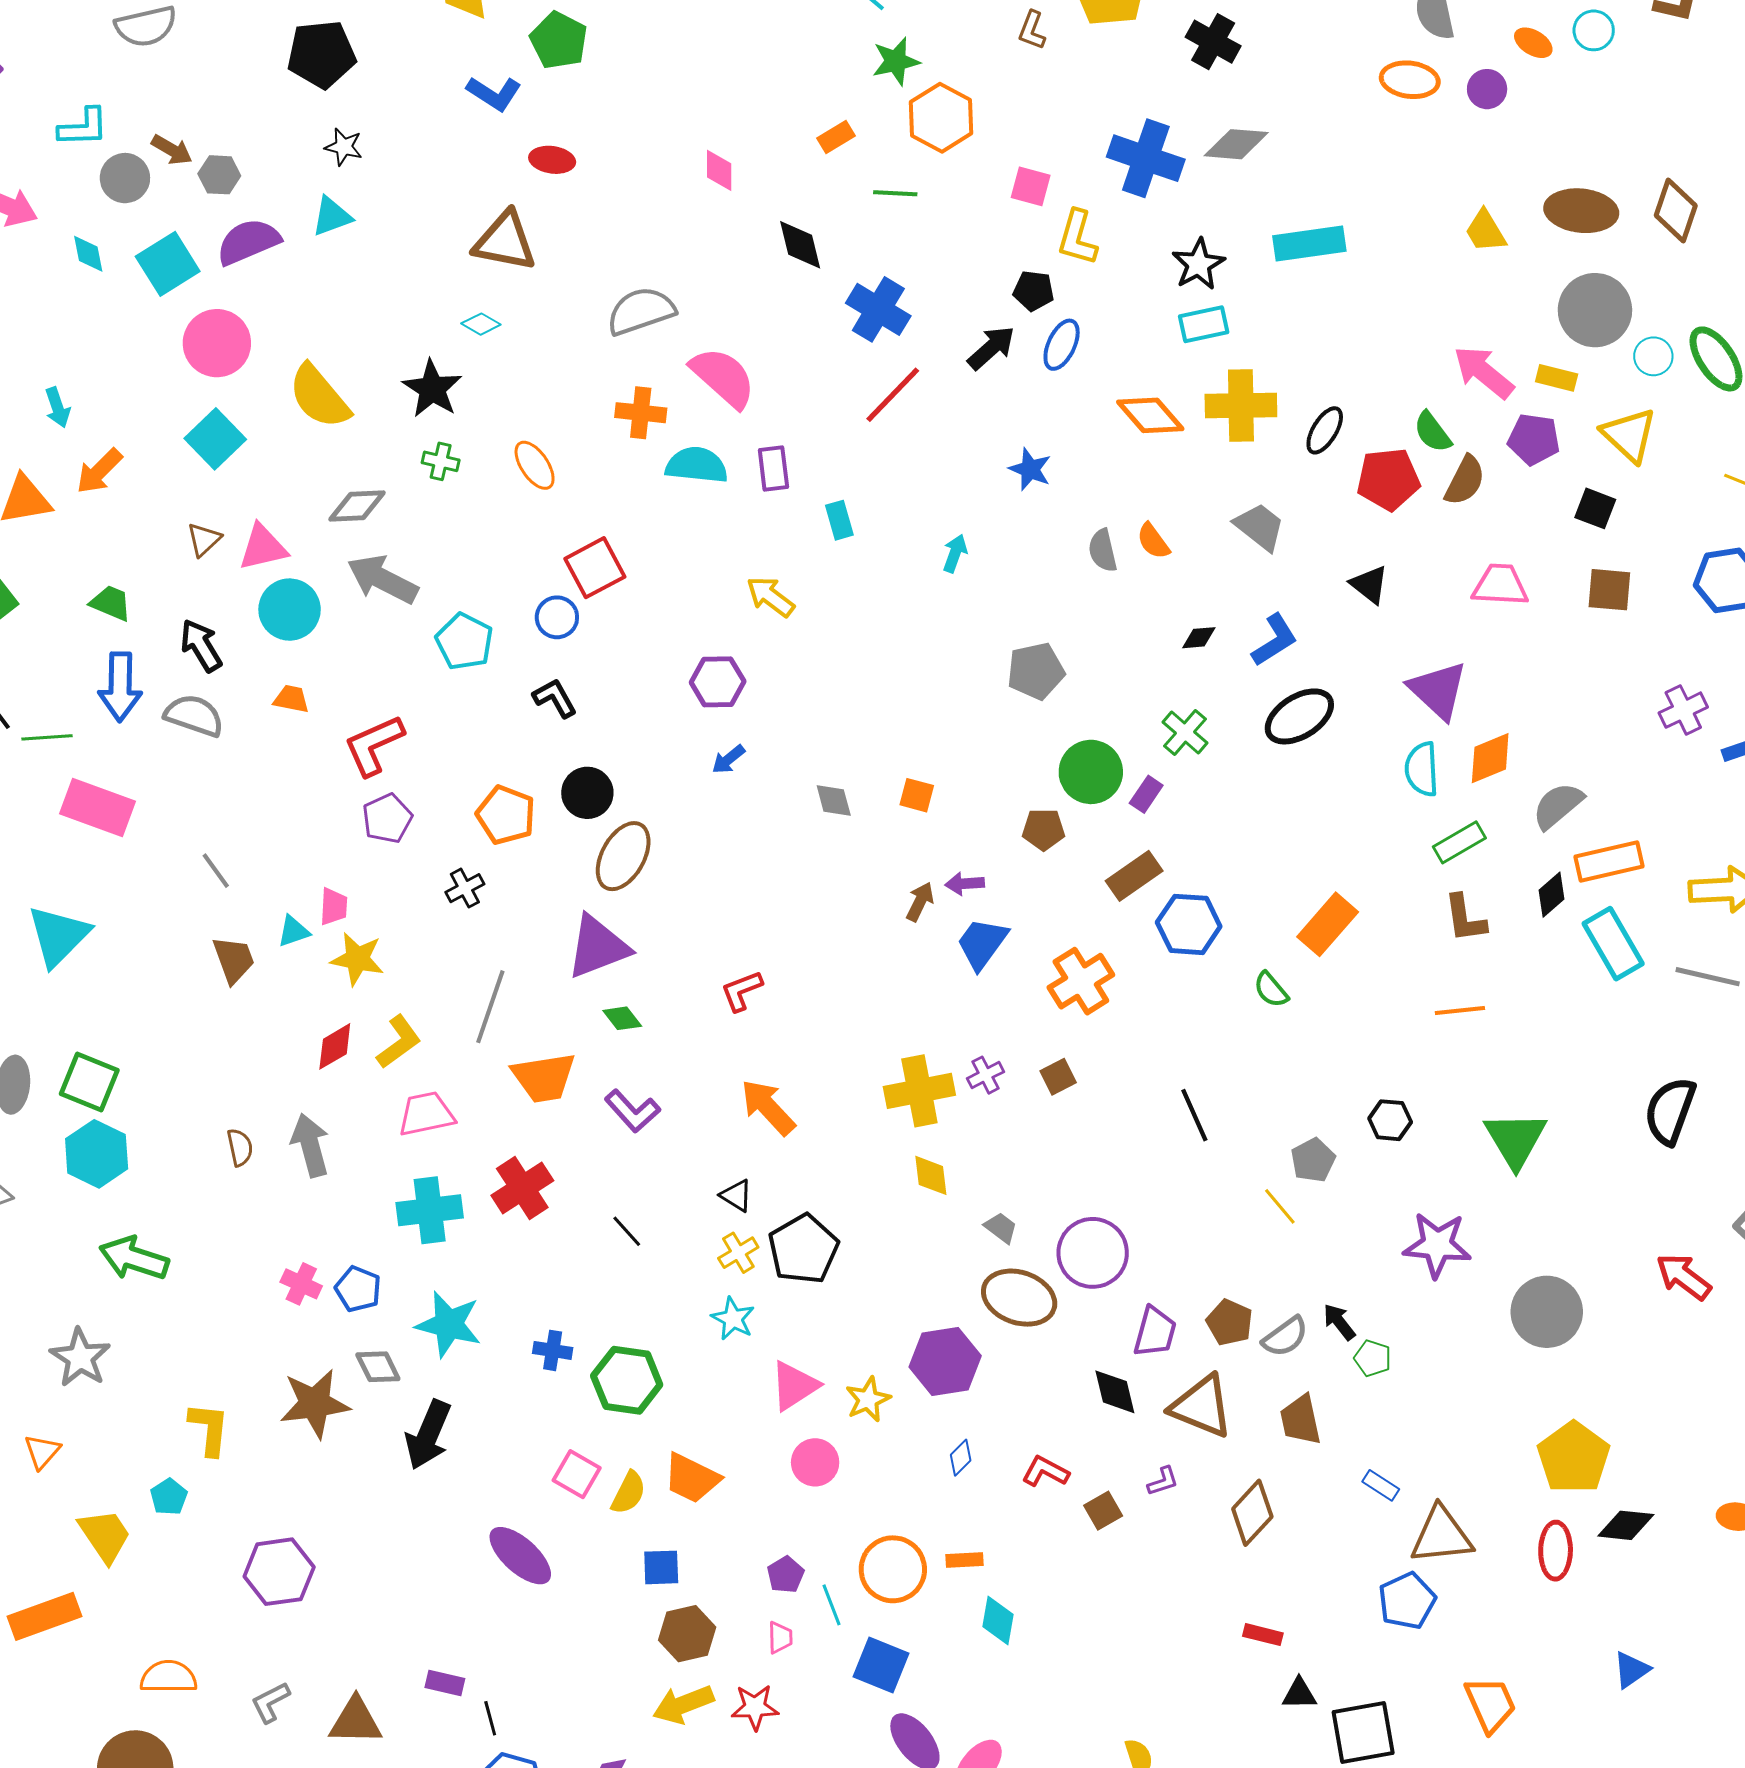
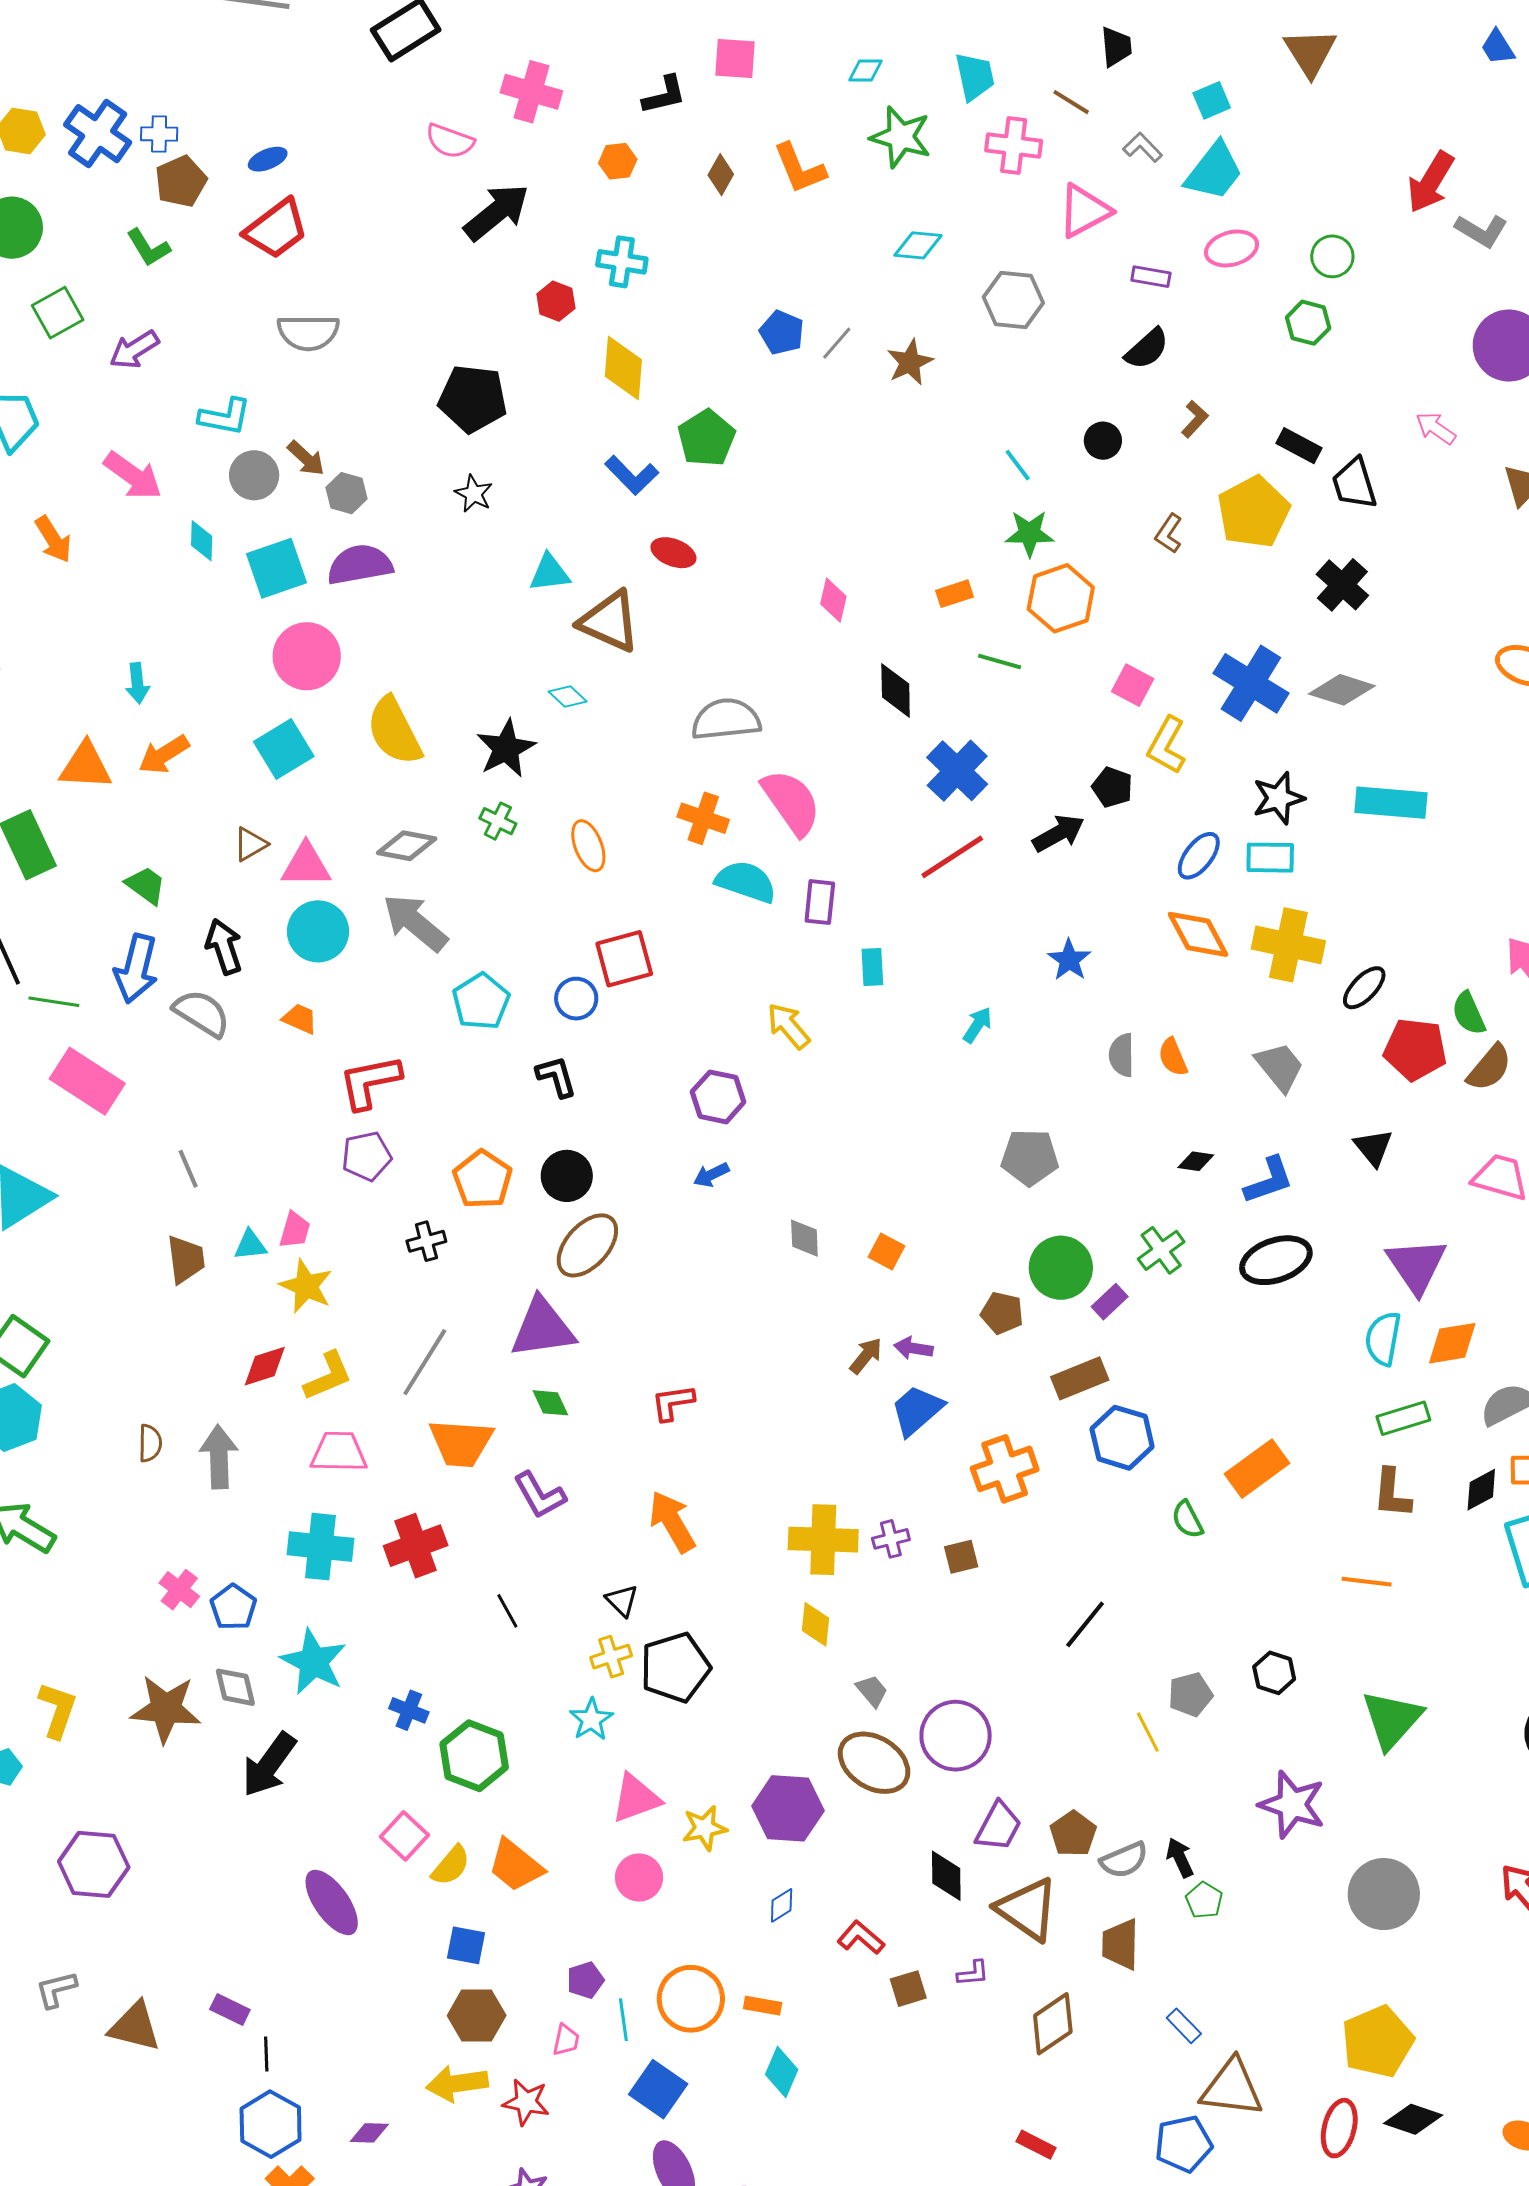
cyan triangle: (332, 216) -> (549, 573), moved
blue ellipse: (1062, 345) -> (1199, 856), moved
black line: (1194, 1115) -> (1085, 1624), turned 50

